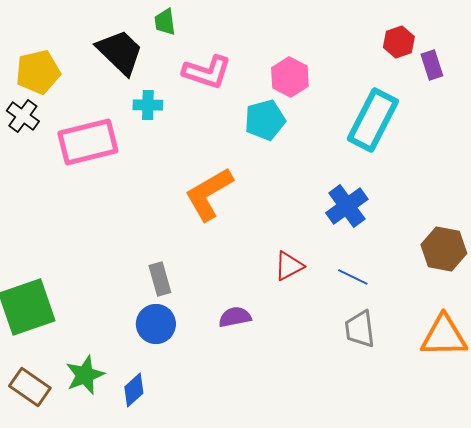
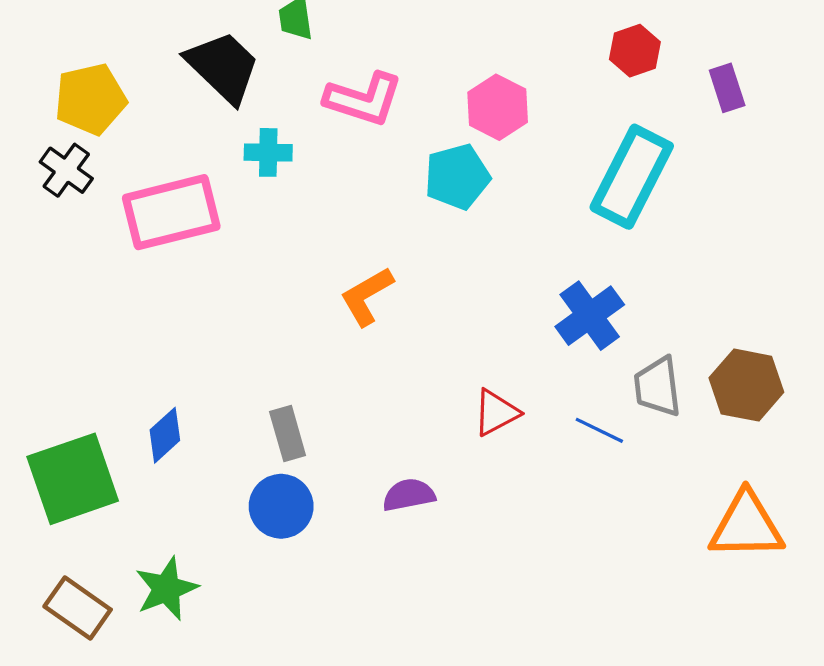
red hexagon: (399, 42) -> (635, 51), moved
orange L-shape: (209, 194) -> (367, 296), size x0.7
gray trapezoid: (360, 329) -> (658, 387), moved
blue diamond: (134, 390) -> (165, 435), moved

